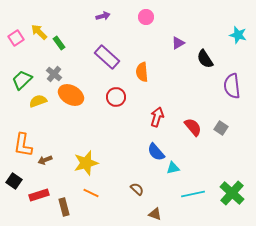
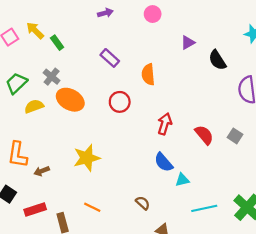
purple rectangle: (107, 57) -> (110, 58), size x0.7
yellow star: (86, 163) -> (87, 158), moved

